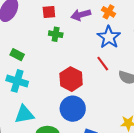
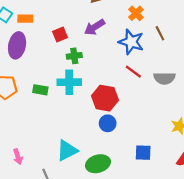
orange cross: (109, 12) -> (136, 13), moved, turned 32
cyan cross: (17, 81) -> (69, 82), moved
blue circle: (73, 109) -> (108, 123), moved, size x0.6

